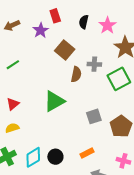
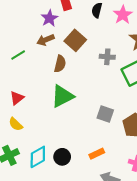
brown arrow: (12, 25) -> (46, 40), moved
brown semicircle: (76, 74) -> (60, 64), moved
gray square: (94, 116) -> (105, 114), turned 35
yellow semicircle: (12, 128) -> (16, 124), turned -120

